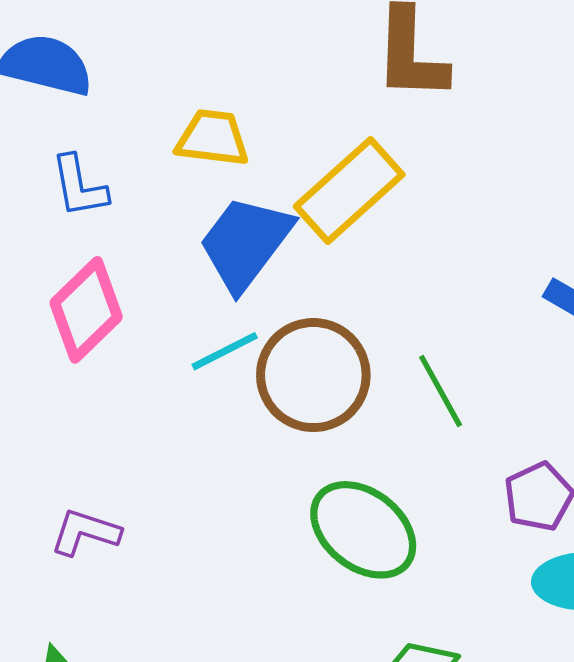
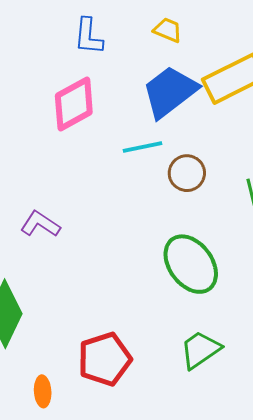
yellow trapezoid: (213, 138) -> (168, 30), size x0.7
brown circle: (313, 375) -> (187, 173), size x0.6

